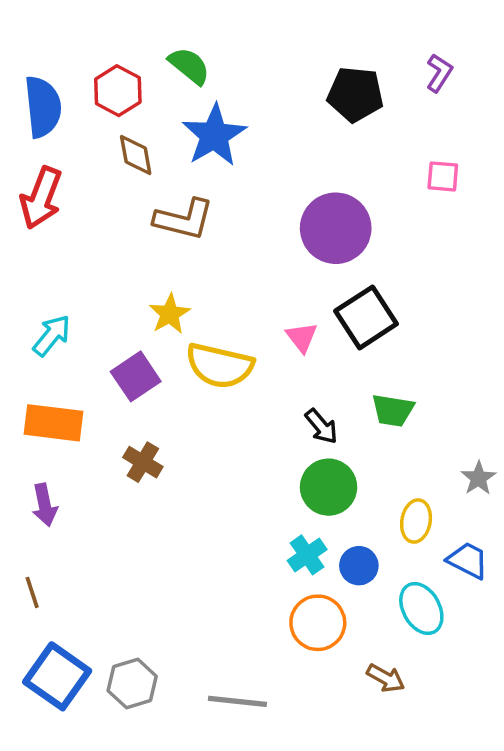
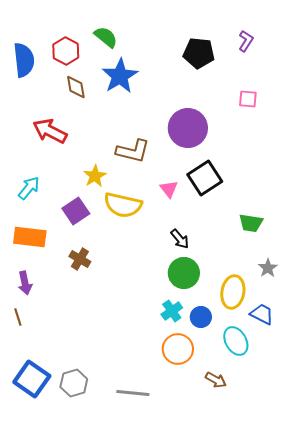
red arrow: (41, 198) -> (50, 131), moved, turned 96
brown L-shape: (184, 219) -> (133, 151), moved
green trapezoid: (393, 410) -> (251, 223), moved
yellow ellipse: (416, 521) -> (233, 292), size x1.4
brown line: (32, 592) -> (18, 317), moved

